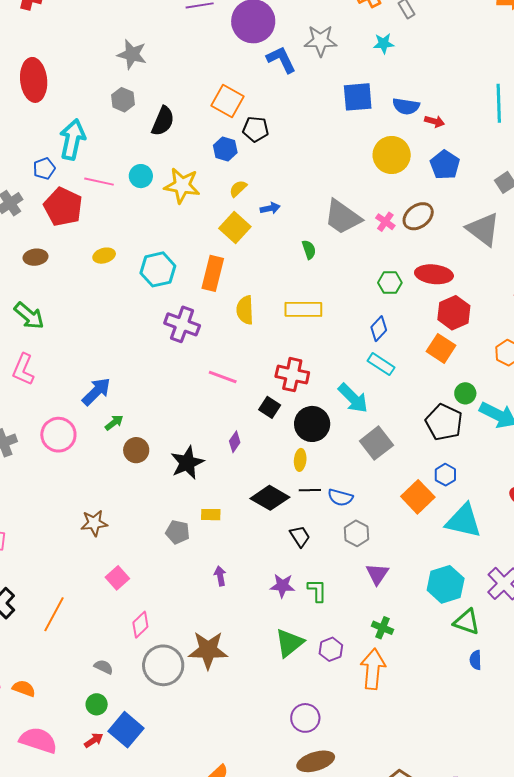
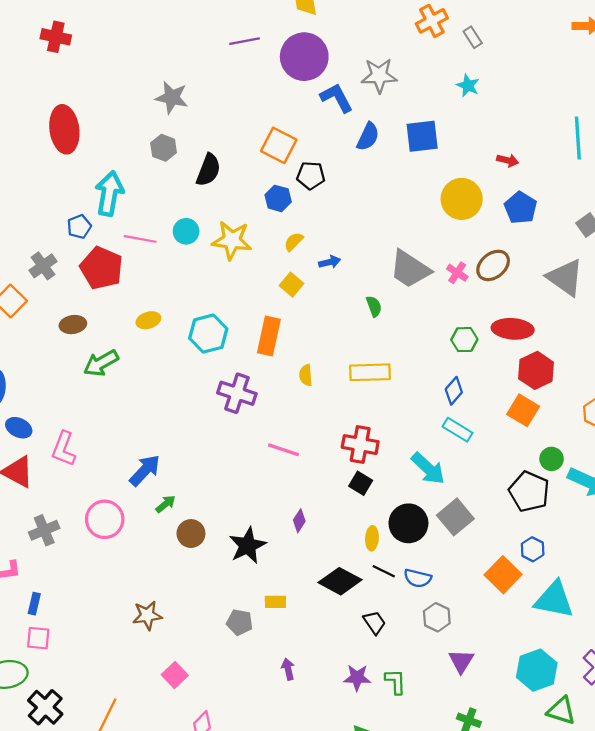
cyan star: (384, 43) -> (468, 86), moved, turned 30
blue semicircle: (406, 106) -> (368, 137), moved, turned -72
yellow square: (235, 227) -> (292, 285), size x0.7
yellow semicircle: (245, 310) -> (306, 375), size x0.7
green arrow: (29, 316) -> (101, 363), moved, turned 112
black square: (270, 407) -> (361, 483), moved
black circle: (312, 424) -> (408, 523), moved
black line: (310, 490) -> (384, 571), turned 30

